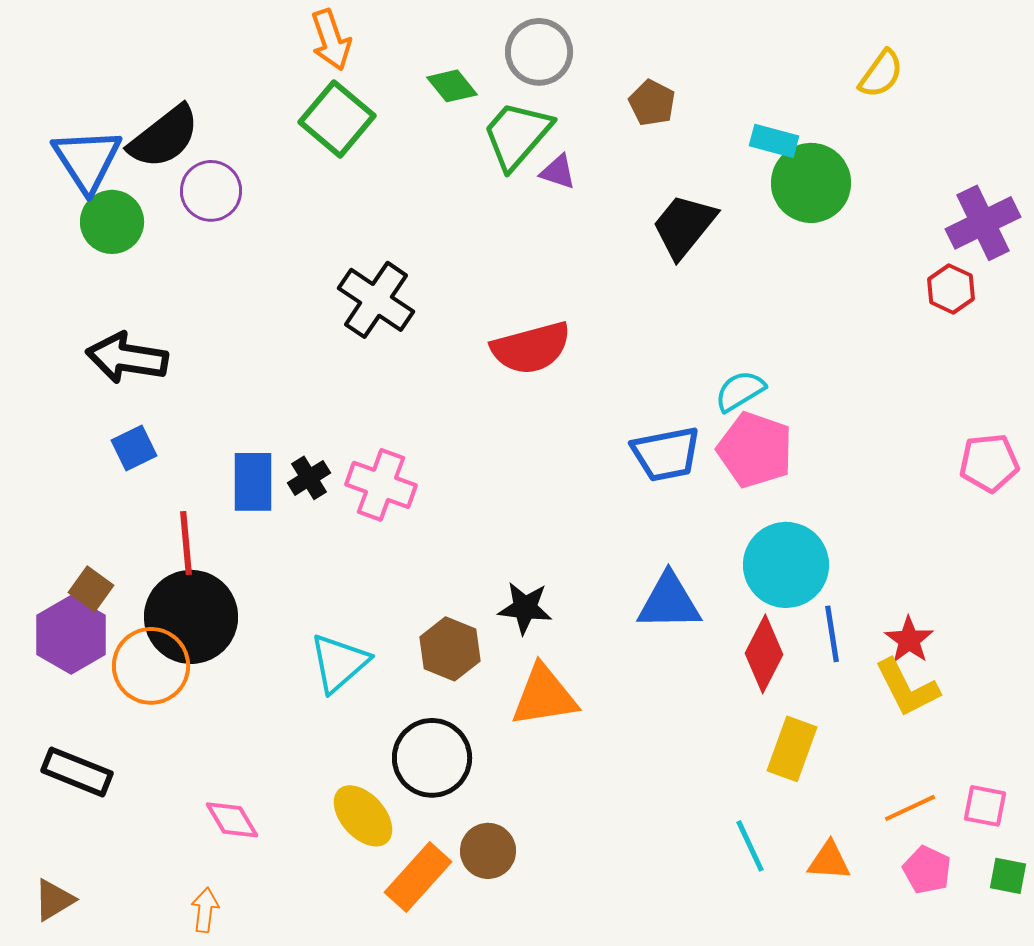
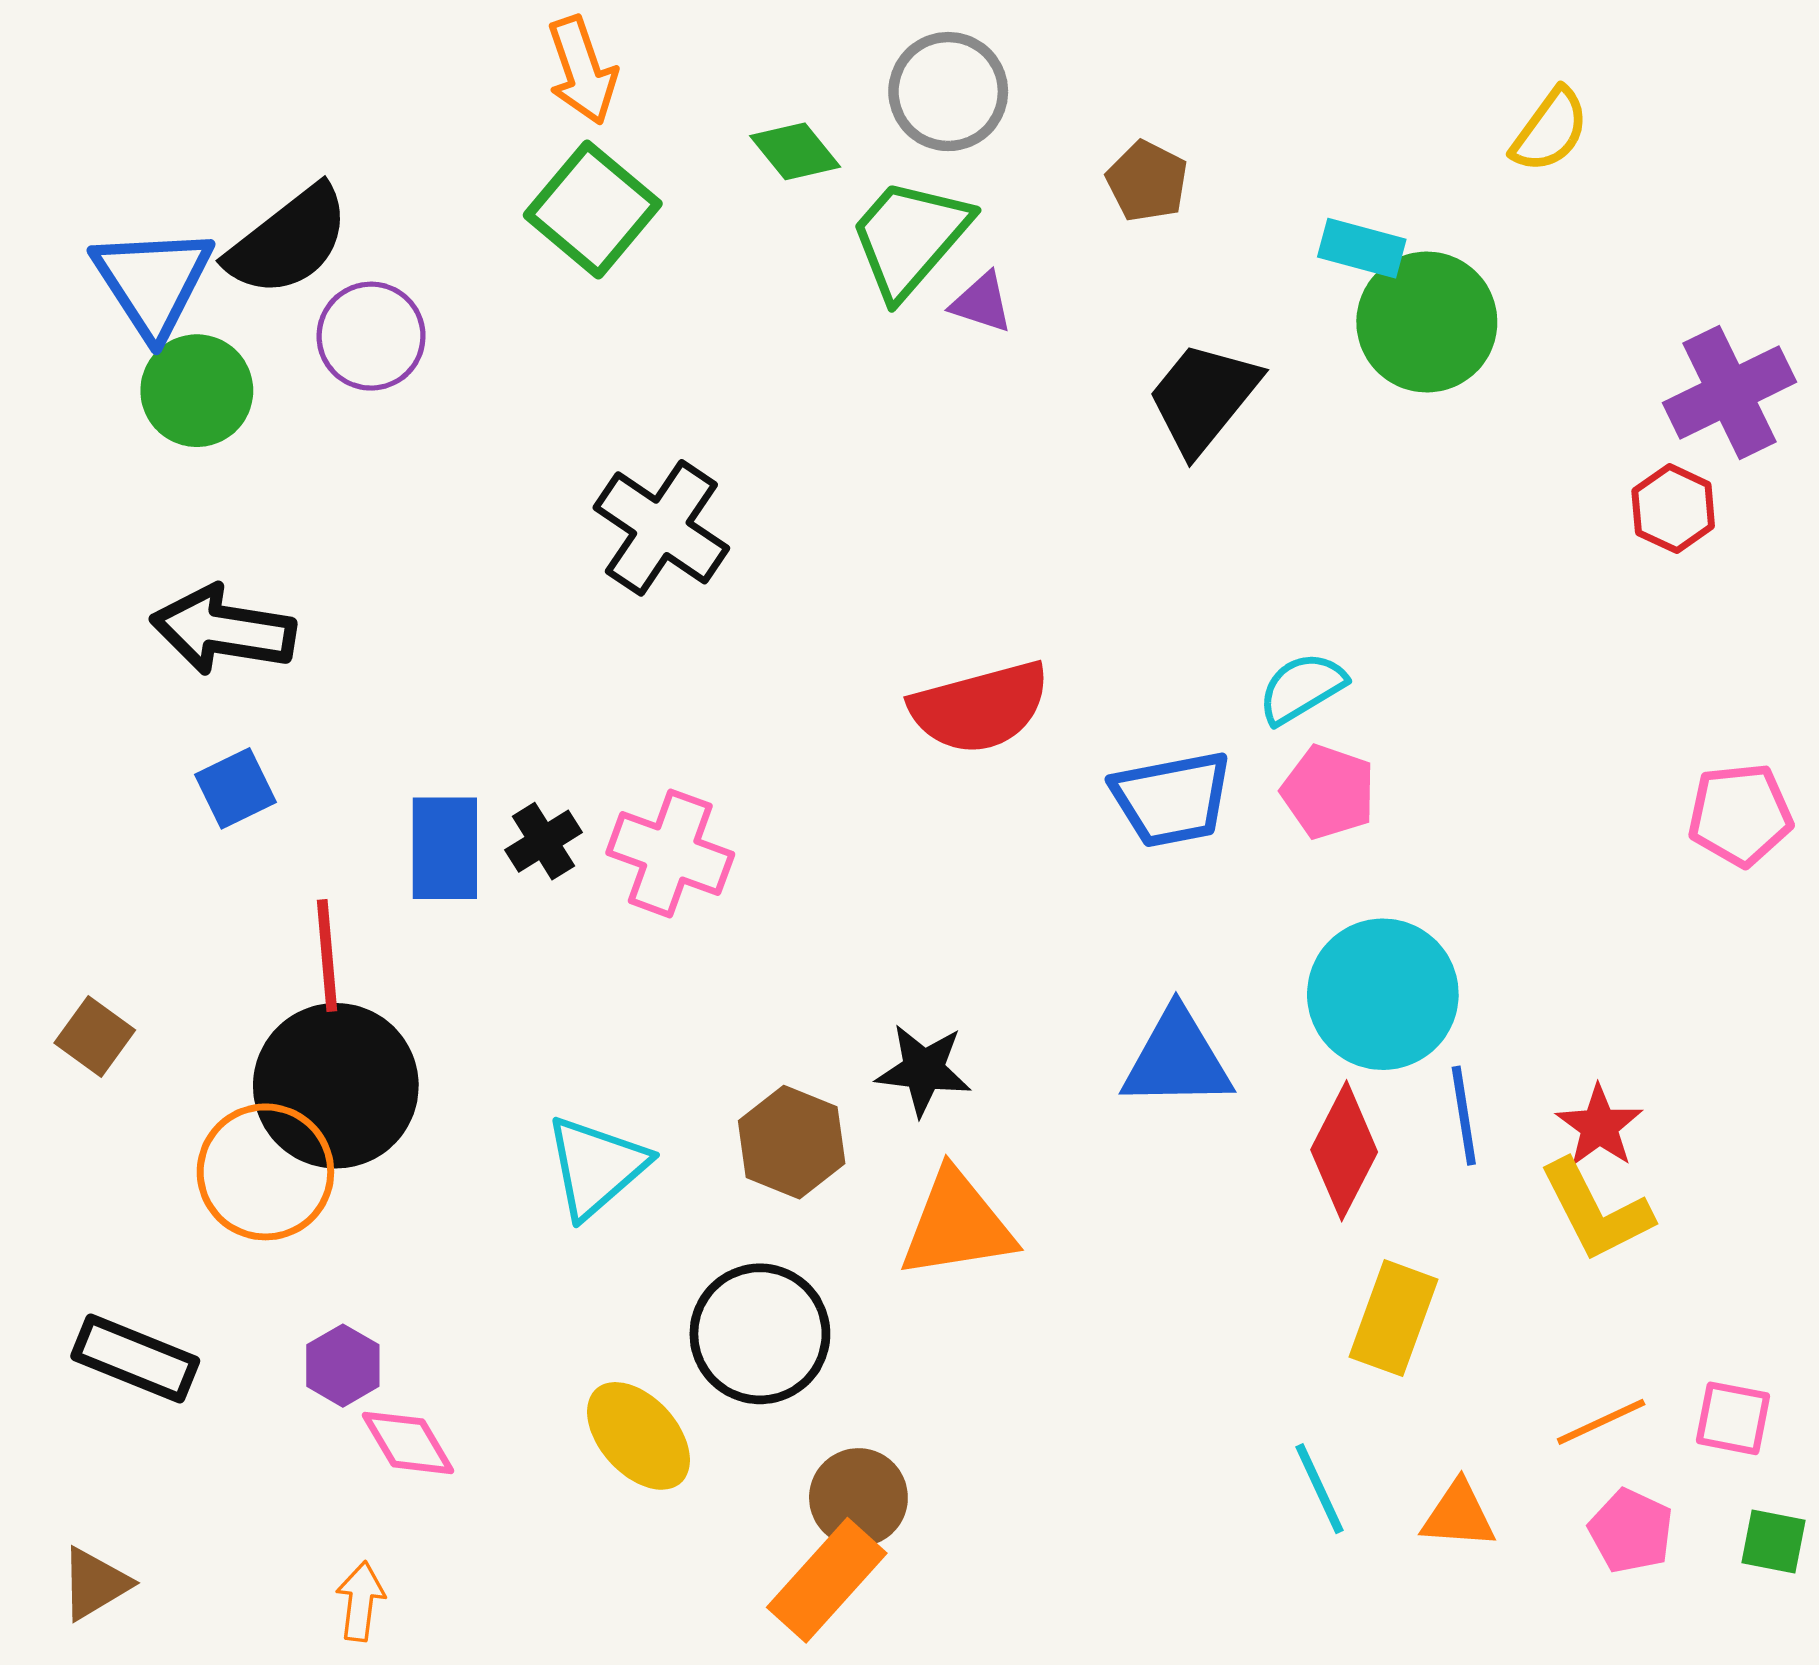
red semicircle: (531, 348) -> (980, 707), moved
pink pentagon: (755, 450) -> (1328, 792), size x0.7
brown square: (91, 589) -> (95, 1036), moved
purple hexagon: (71, 635) -> (343, 1366), moved, size x0.6
orange rectangle: (418, 877) -> (827, 1580), moved

